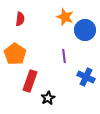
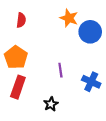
purple line: (64, 56) -> (60, 70), moved
red rectangle: (30, 81) -> (18, 87), moved

